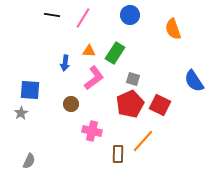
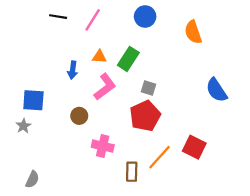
red square: (160, 105) -> (194, 147), moved

